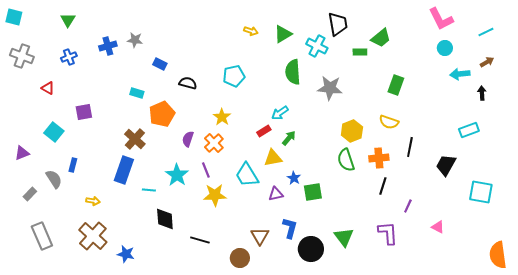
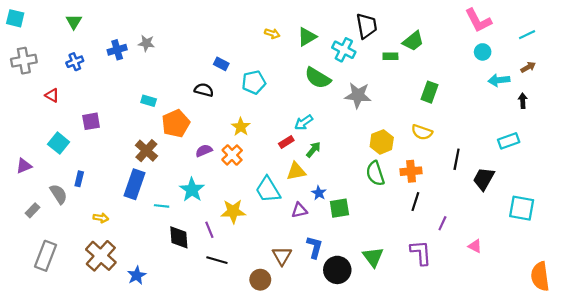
gray cross: (22, 56) -> (24, 61), turned -30
blue rectangle: (160, 64) -> (221, 64), moved
green semicircle: (293, 72) -> (318, 78), turned -55
purple semicircle: (188, 139) -> (204, 151), turned 49
black line: (410, 147) -> (457, 159), moved
purple line: (206, 170) -> (209, 230), moved
gray rectangle: (42, 236) -> (46, 256), turned 44
blue star: (126, 254) -> (137, 275), turned 30

